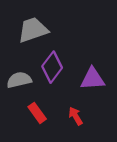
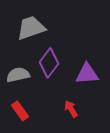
red rectangle: (37, 113) -> (20, 111), moved

